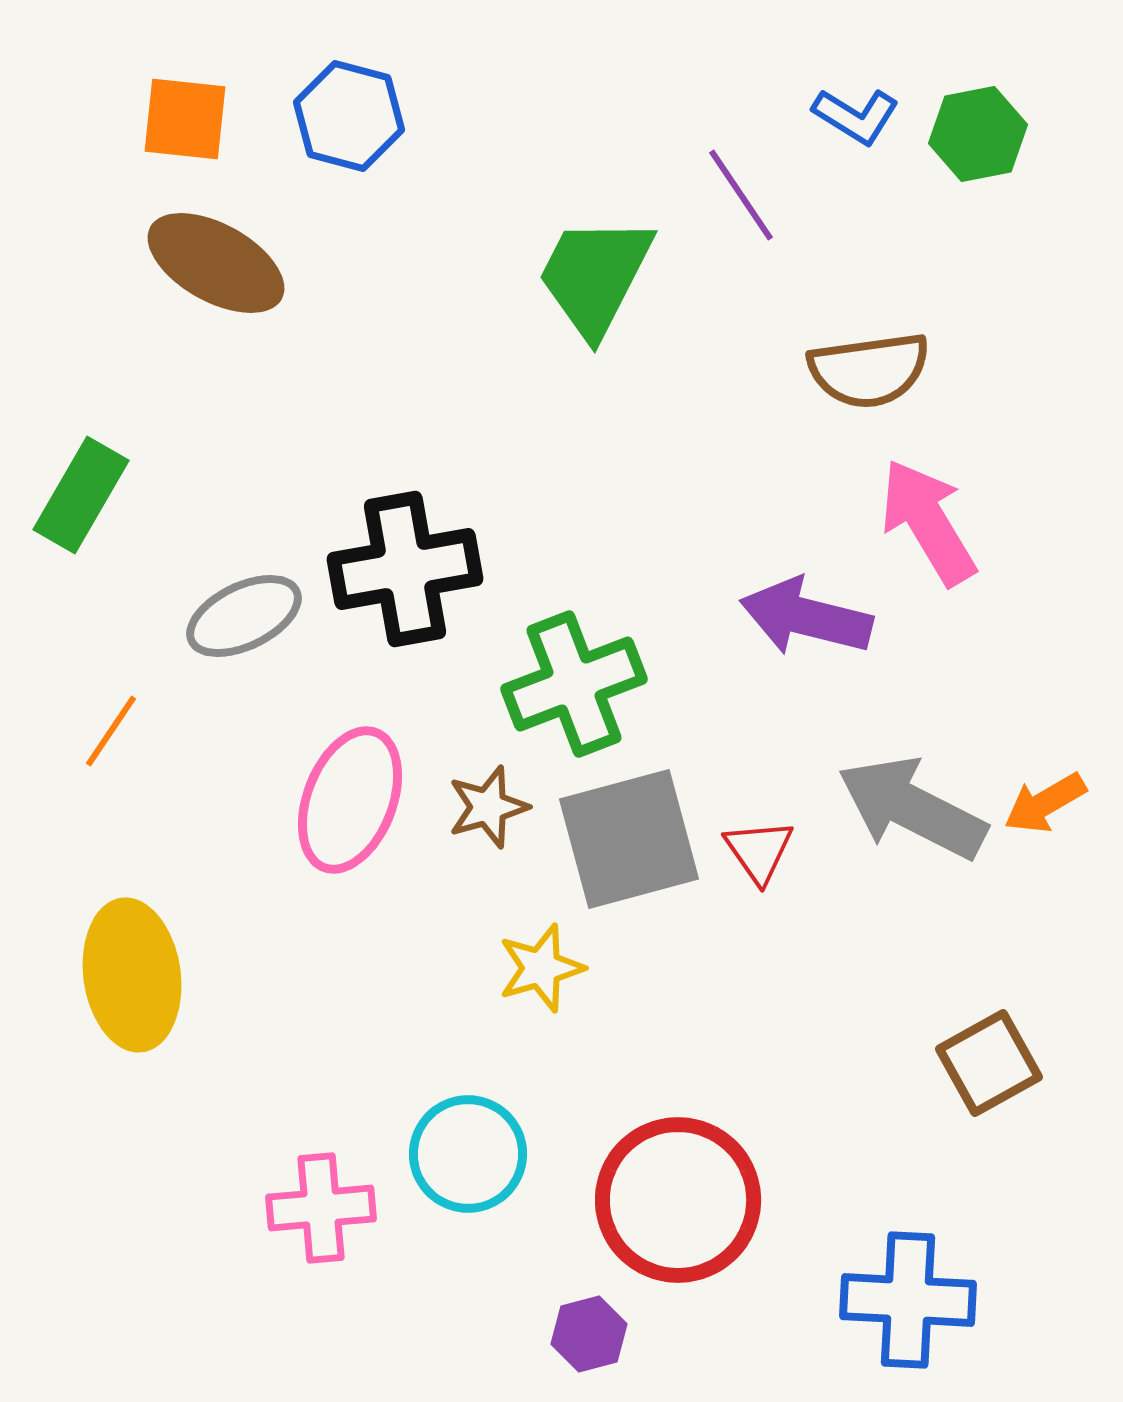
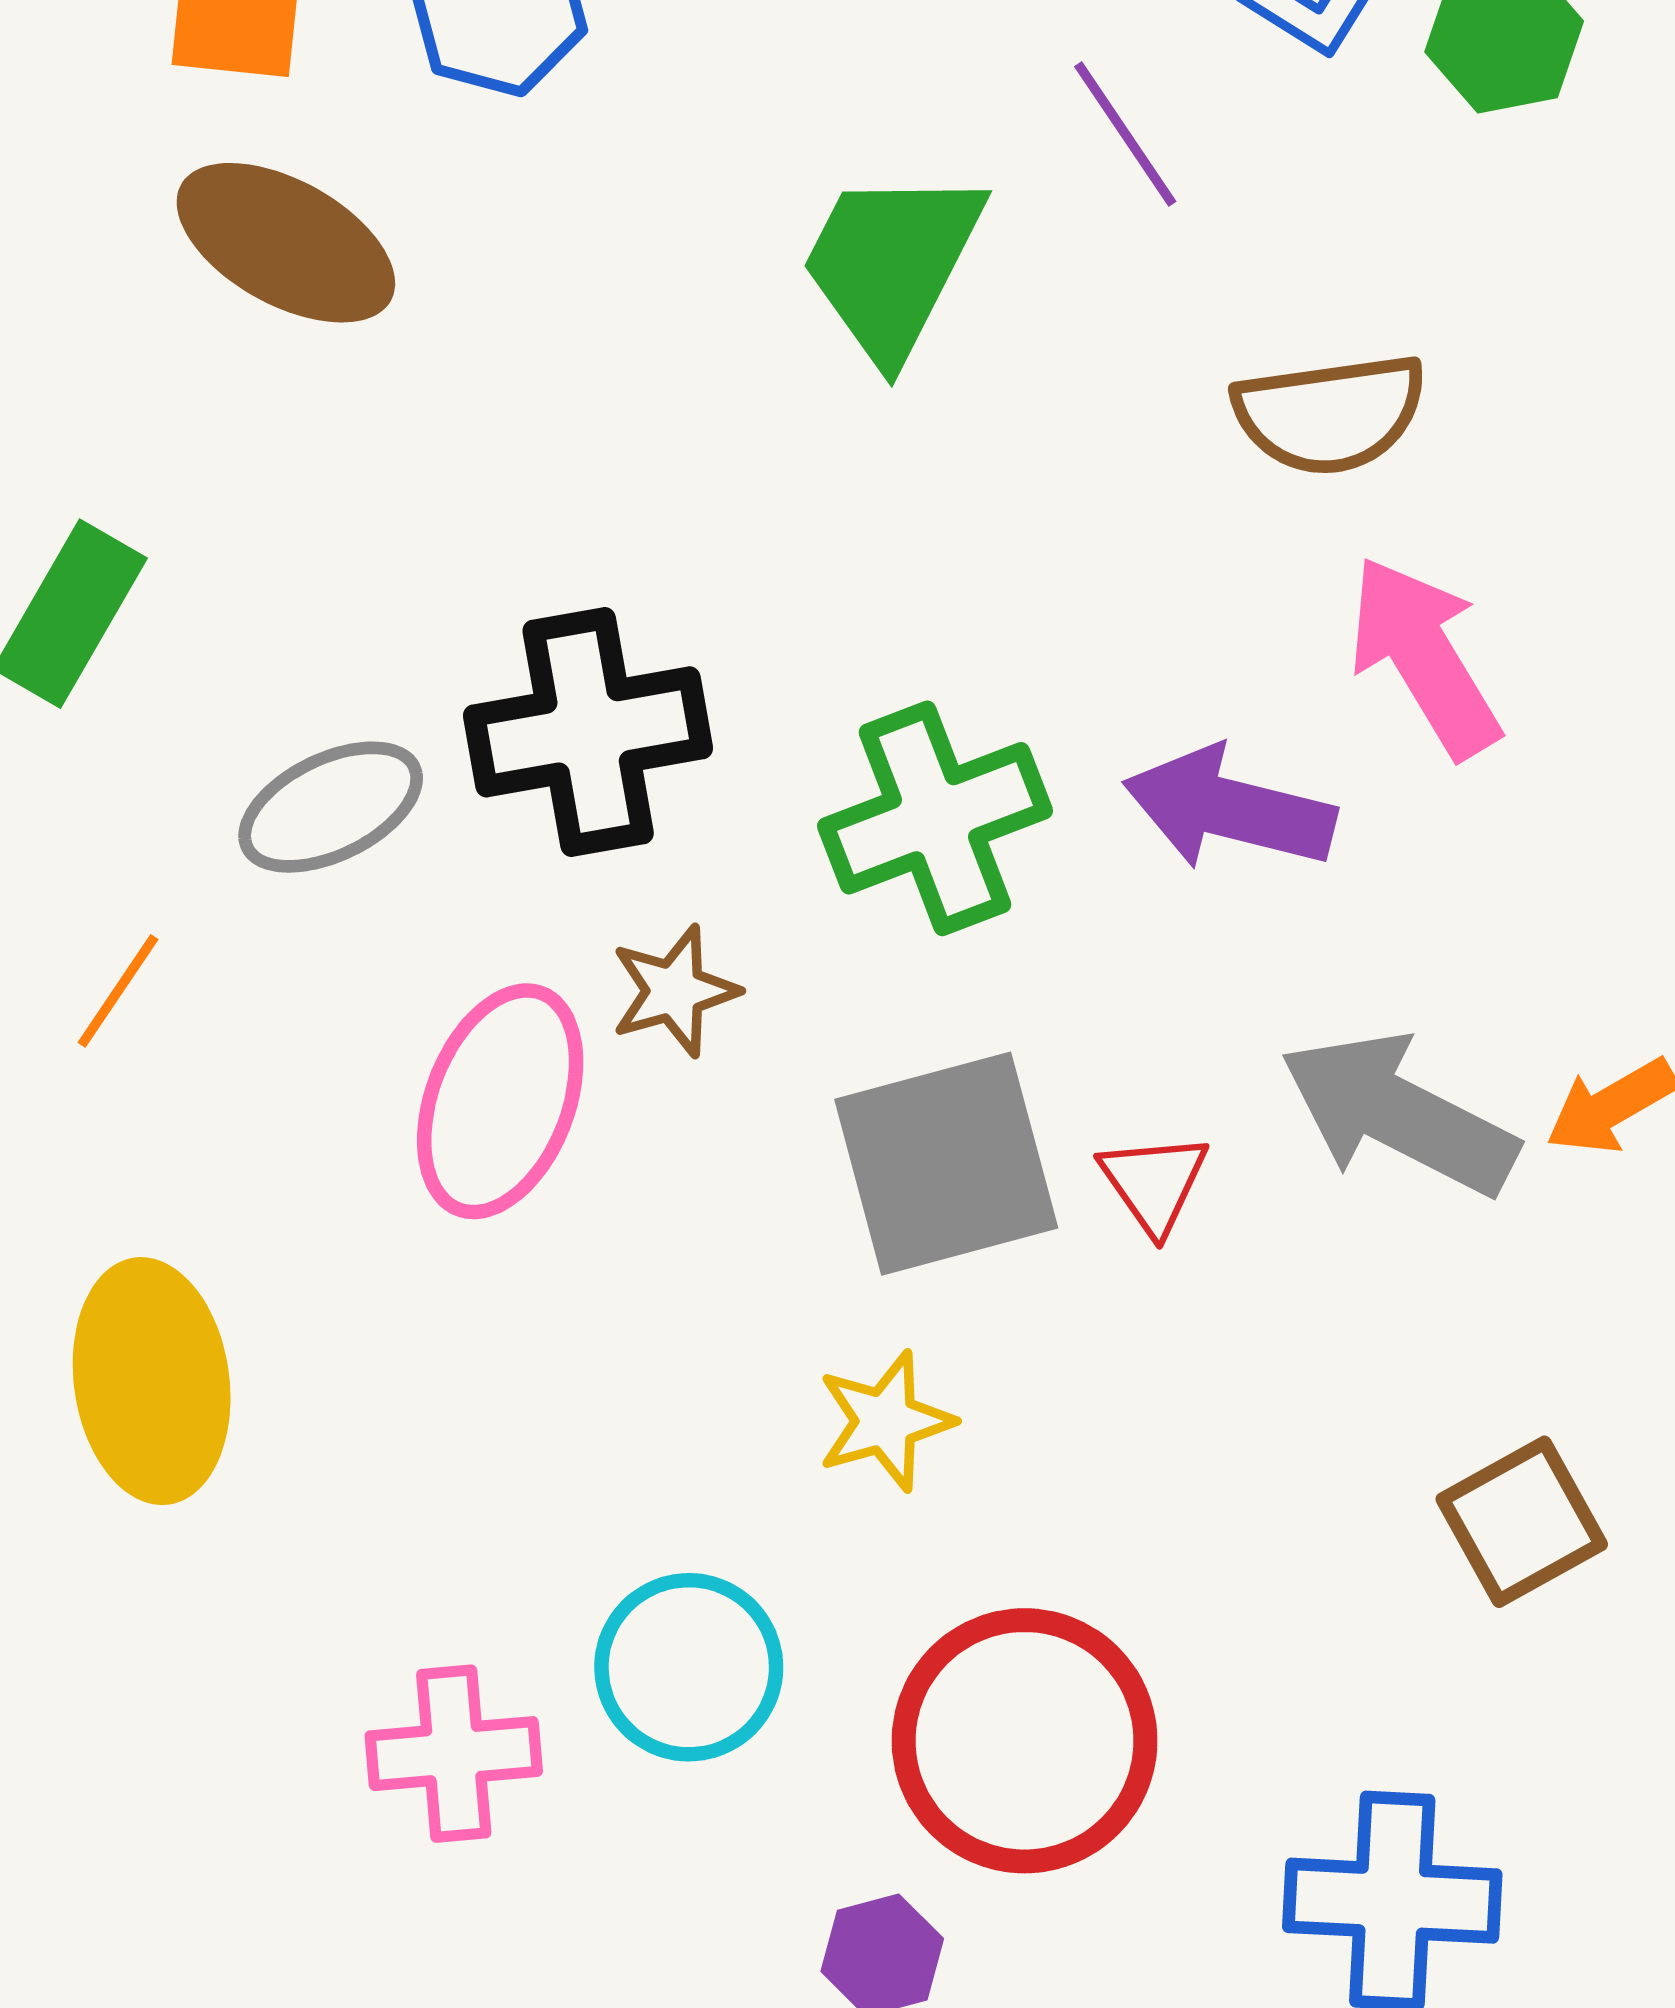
green cross: (574, 684) -> (935, 818), moved
brown star: (488, 807) -> (674, 991), moved
yellow star: (541, 968) -> (885, 1421), moved

